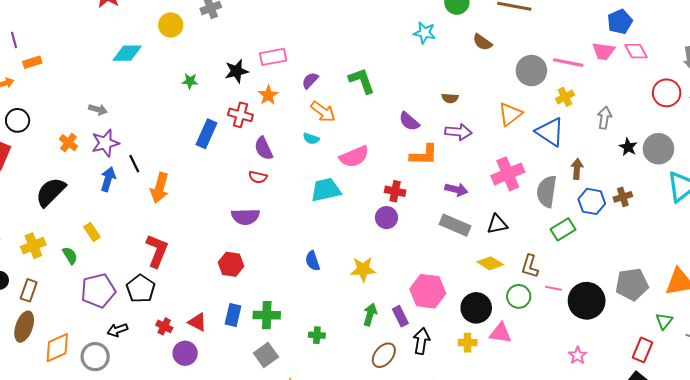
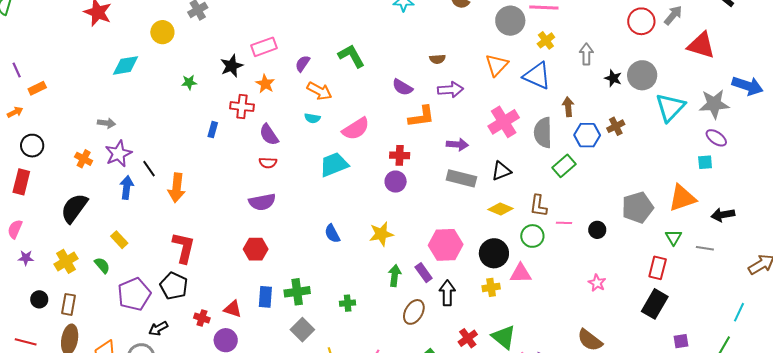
blue rectangle: (206, 134) -> (213, 130), size x0.6
black circle: (587, 301) -> (597, 230), size x0.5

